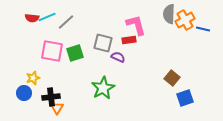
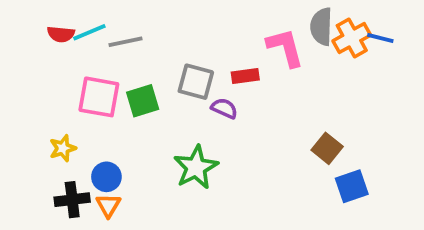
gray line: (66, 22) -> (125, 42), turned 30
pink L-shape: (136, 25) -> (285, 47), moved
blue line: (203, 29) -> (380, 38), moved
blue circle: (24, 93) -> (106, 177), moved
black cross: (51, 97) -> (72, 200), moved

